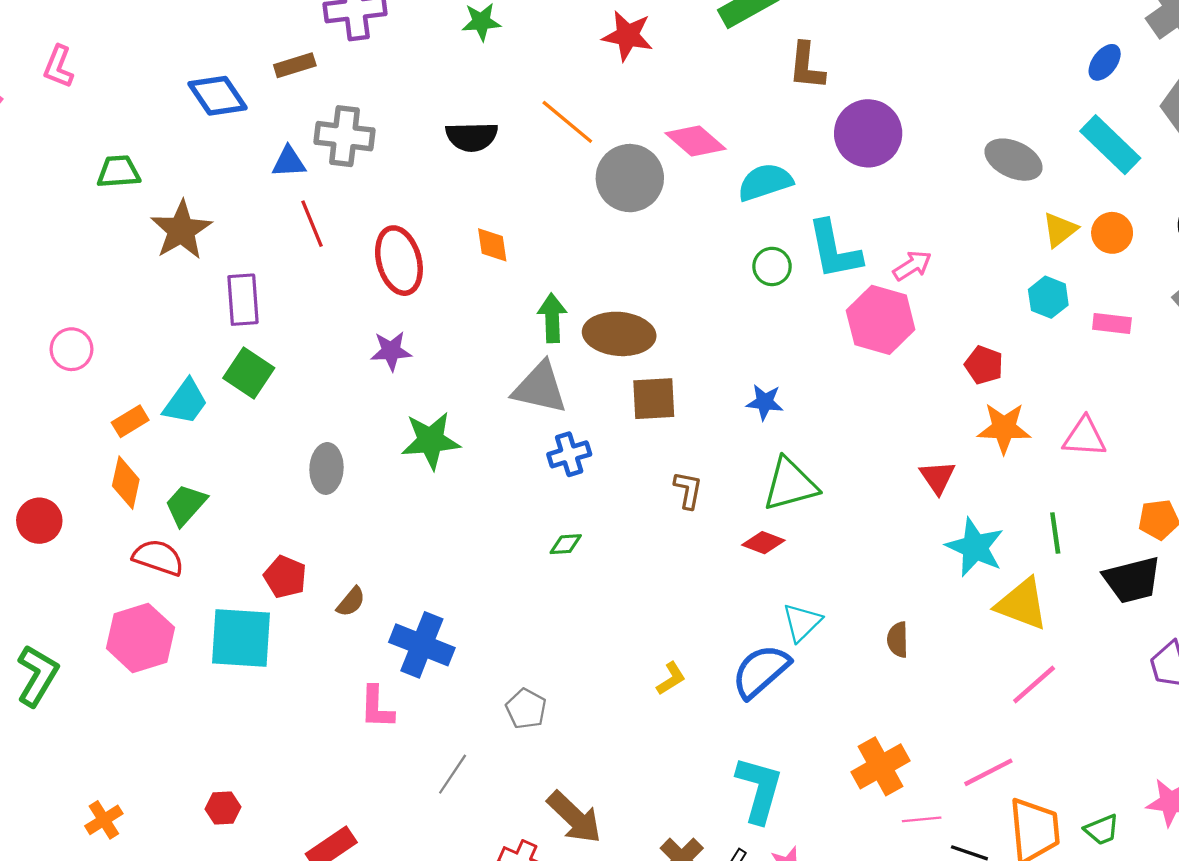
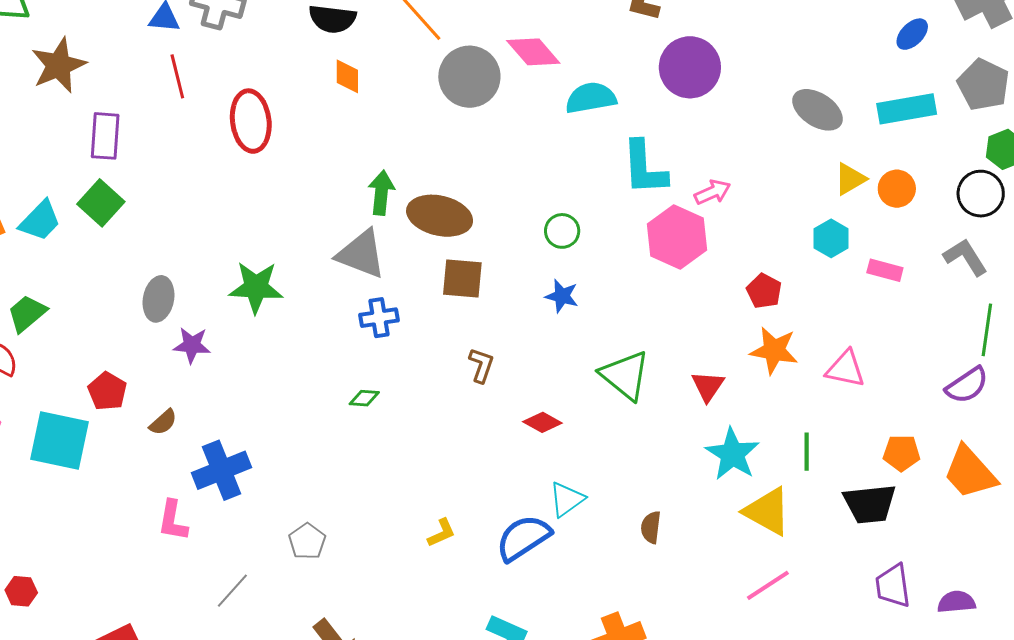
cyan rectangle: (1110, 145) -> (907, 109), turned -62
orange diamond: (492, 245) -> (347, 76), moved
green circle: (772, 266) -> (562, 231), moved
purple star: (391, 351) -> (192, 345), moved
green triangle: (790, 484) -> (625, 375), moved, turned 46
blue cross: (422, 645) -> (222, 470), turned 38

